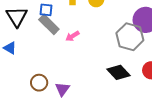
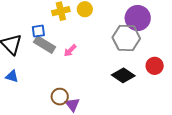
brown circle: (39, 83) -> (60, 97), moved

